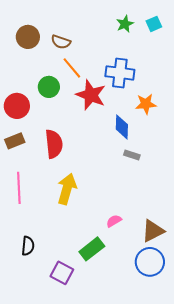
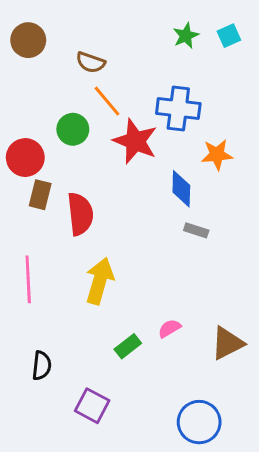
brown circle: (28, 37) -> (28, 40), moved
brown rectangle: (15, 141) -> (40, 195), moved, turned -54
green rectangle: (92, 249) -> (128, 346), moved, size x0.7
blue circle: (150, 262) -> (199, 422), moved

